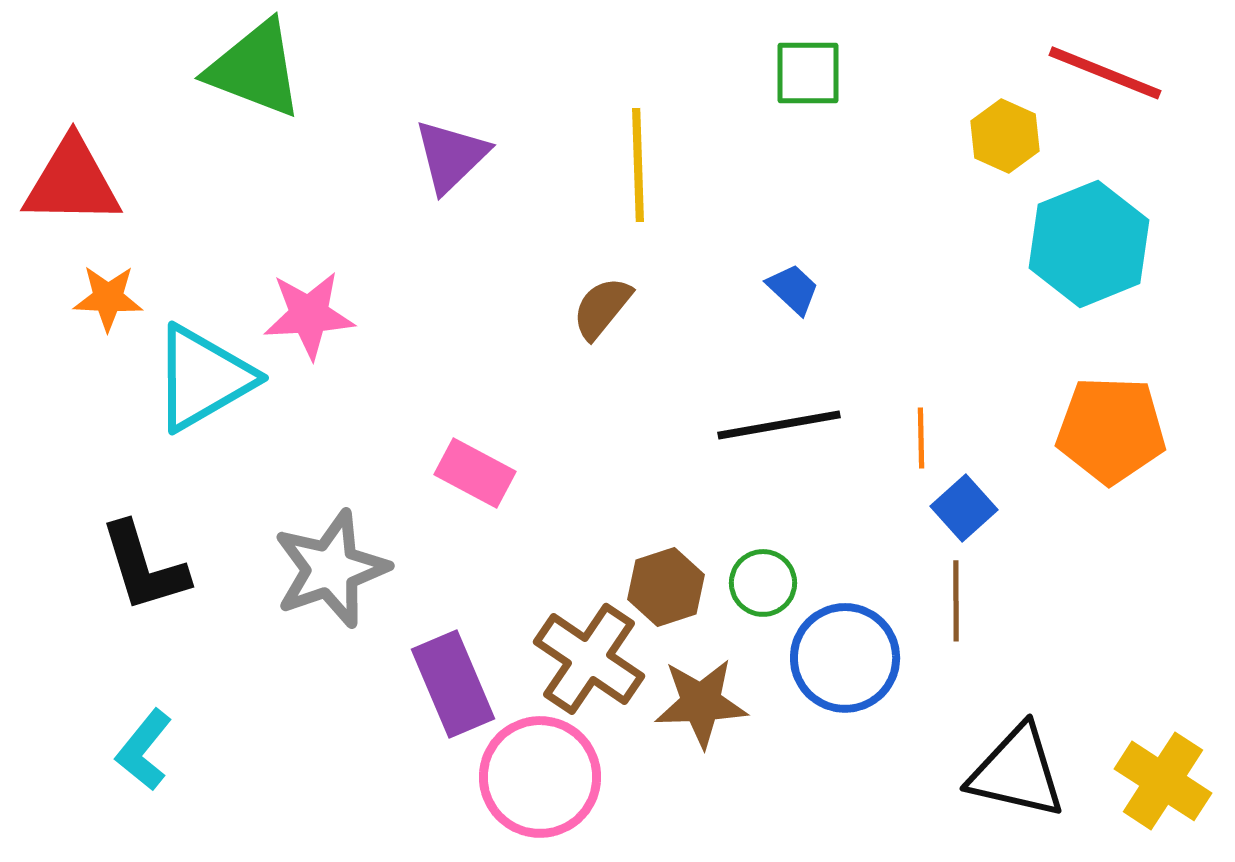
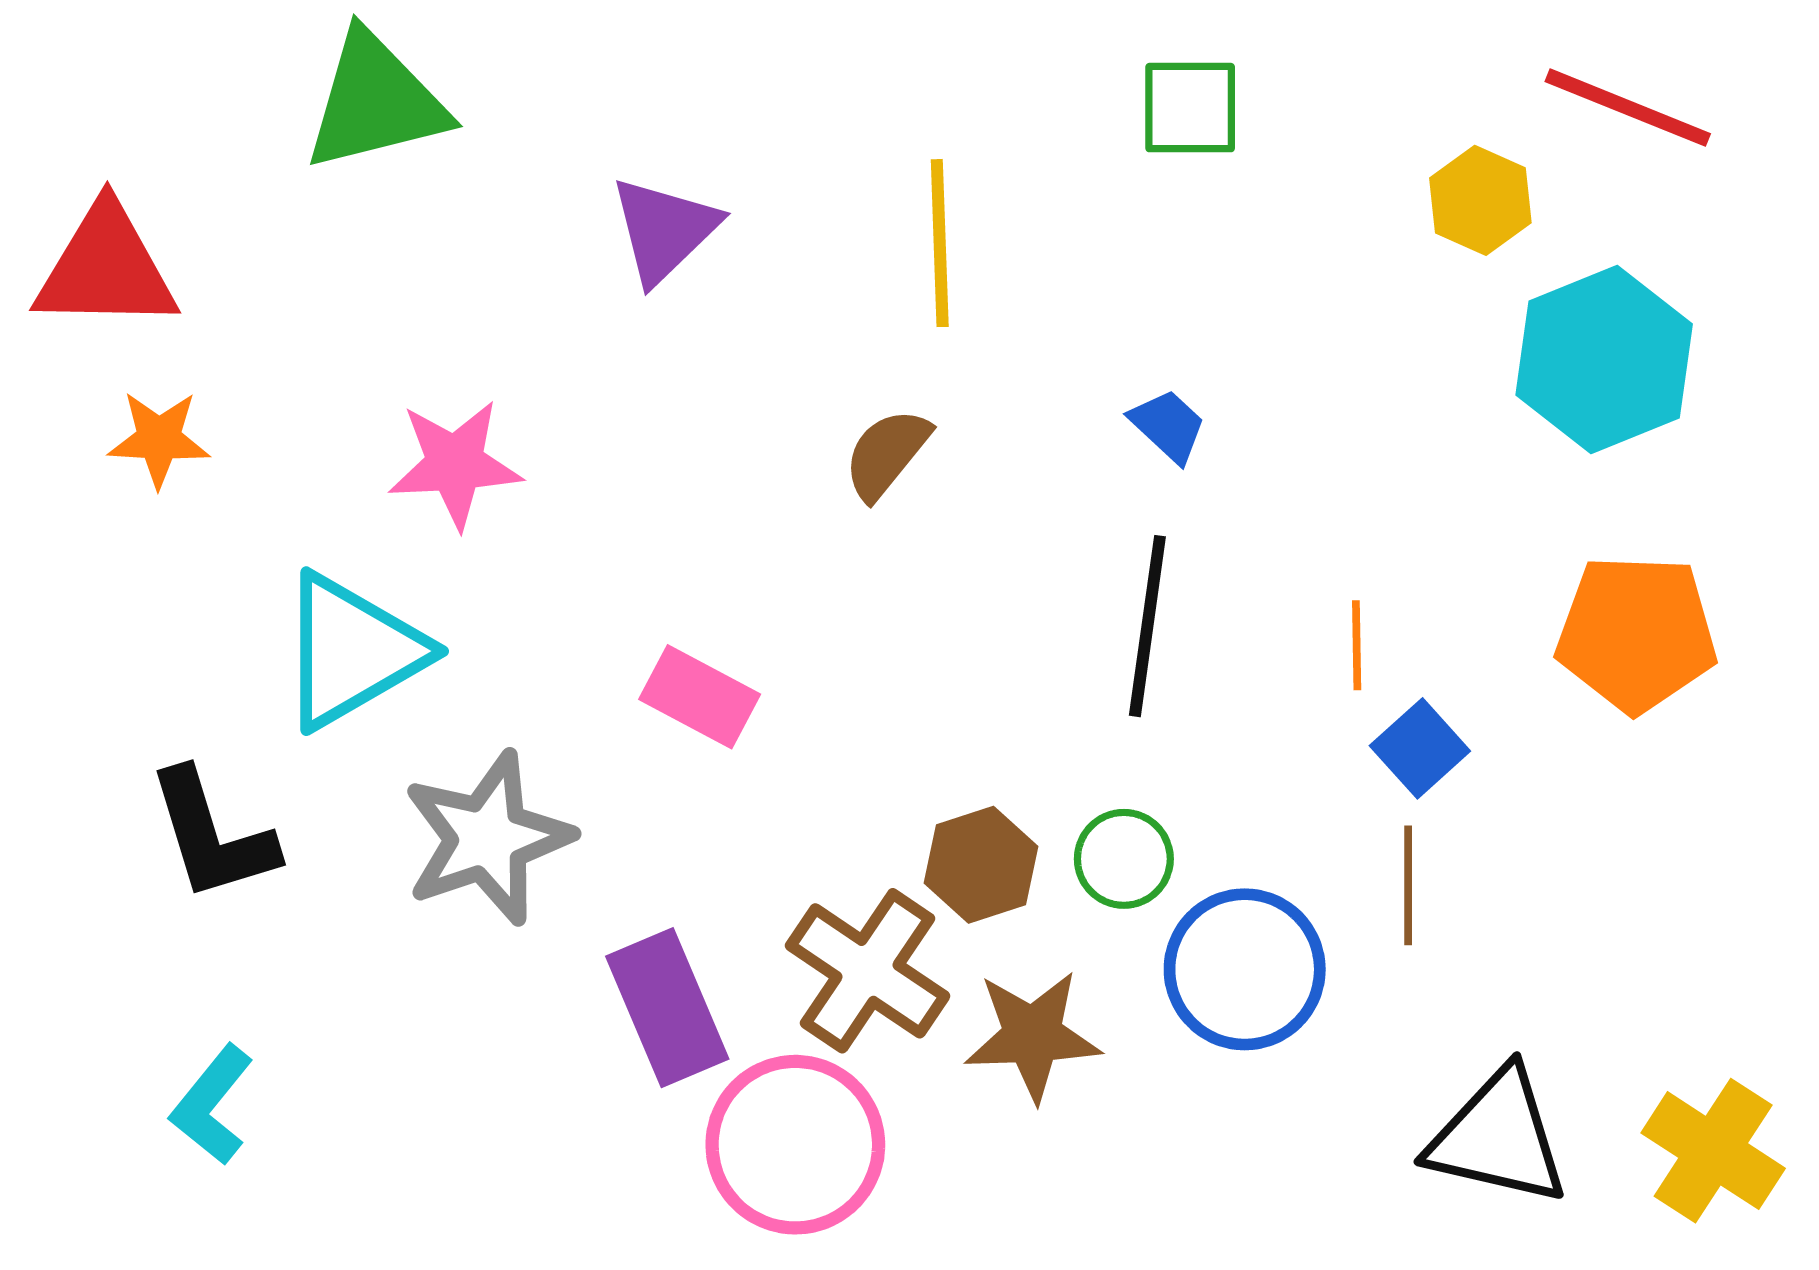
green triangle: (255, 69) -> (375, 102), turned -35
cyan triangle: (203, 378) -> (352, 651), moved
black line: (779, 425) -> (1147, 626), turned -72

